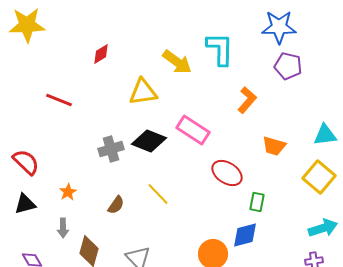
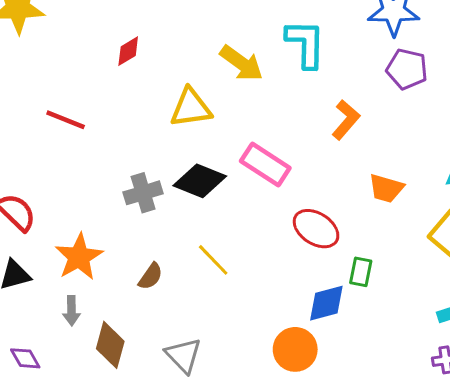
orange star: (68, 192) -> (79, 257), size x1.8
blue diamond: (245, 235) -> (326, 303), moved

